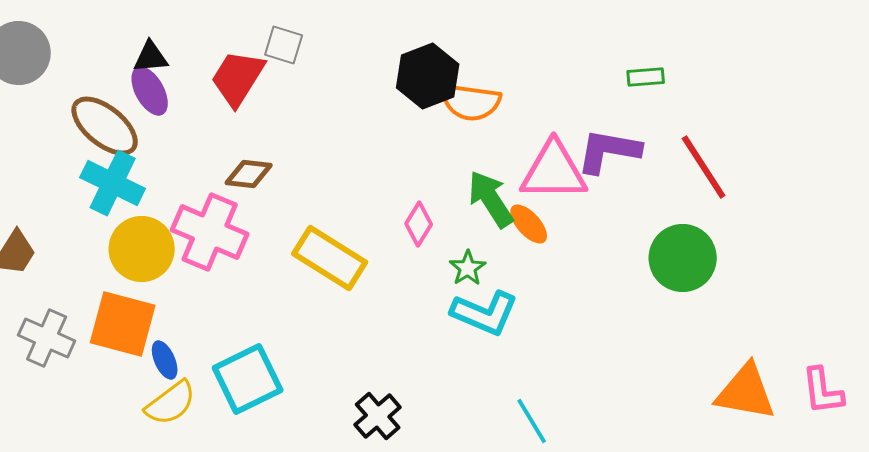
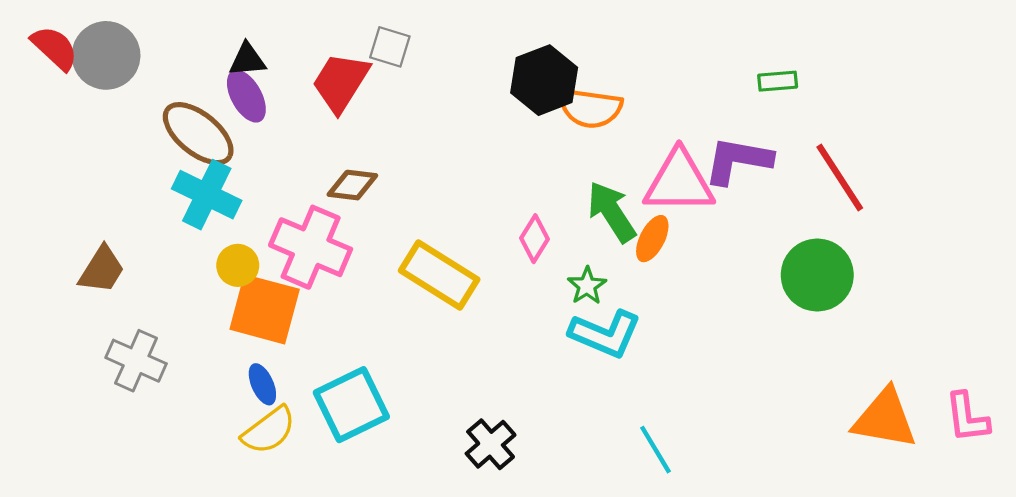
orange ellipse: (529, 224) -> (652, 239), turned 69
yellow circle: (142, 249) -> (238, 265), size x0.6
orange square: (123, 324) -> (265, 309), moved

